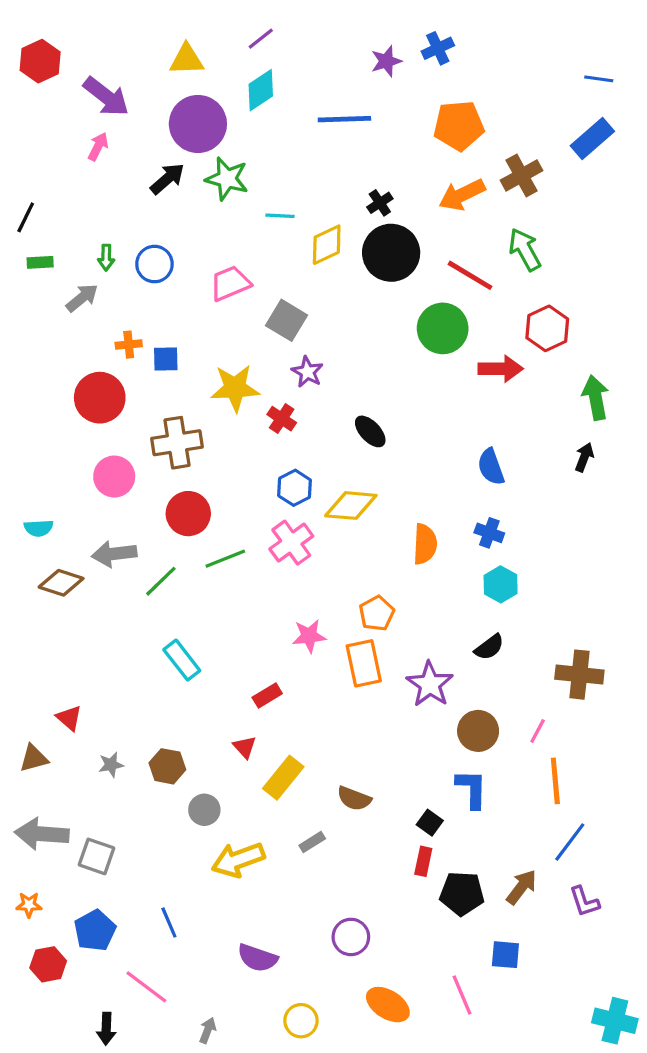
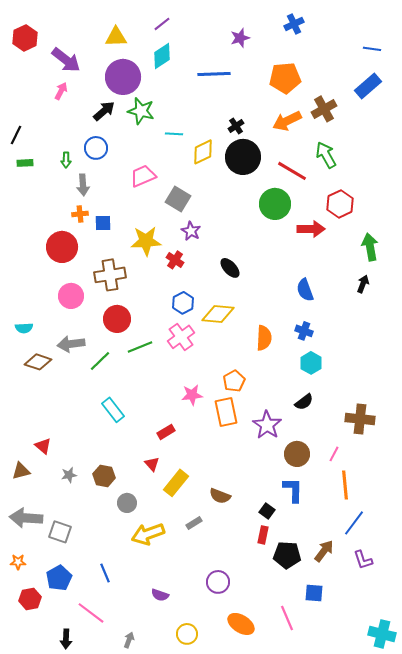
blue cross: (438, 48) -> (294, 24), moved
blue circle: (154, 264) -> (96, 148), moved
gray arrow: (82, 298) -> (83, 185), moved, turned 125
purple semicircle: (257, 958) -> (160, 595), size x0.7

